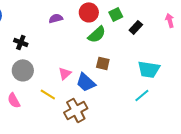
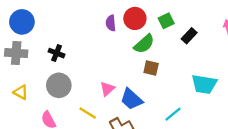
purple semicircle: (56, 18) -> (111, 23), moved, turned -80
brown square: (103, 63) -> (151, 68), moved
cyan line: (142, 95) -> (173, 114), moved

